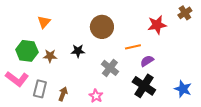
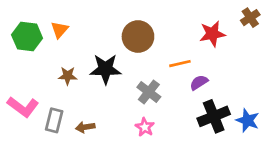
green hexagon: (27, 51) -> (27, 37), moved
black star: (78, 51) -> (106, 69), size x1.6
black cross: (144, 86) -> (214, 116), moved, turned 35
brown arrow: (63, 94) -> (85, 127), turned -120
pink star: (96, 96) -> (145, 127), moved

